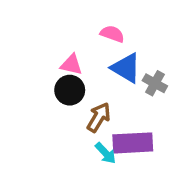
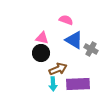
brown arrow: (99, 117) -> (58, 69), turned 36
cyan arrow: (105, 153) -> (53, 84), moved, turned 40

